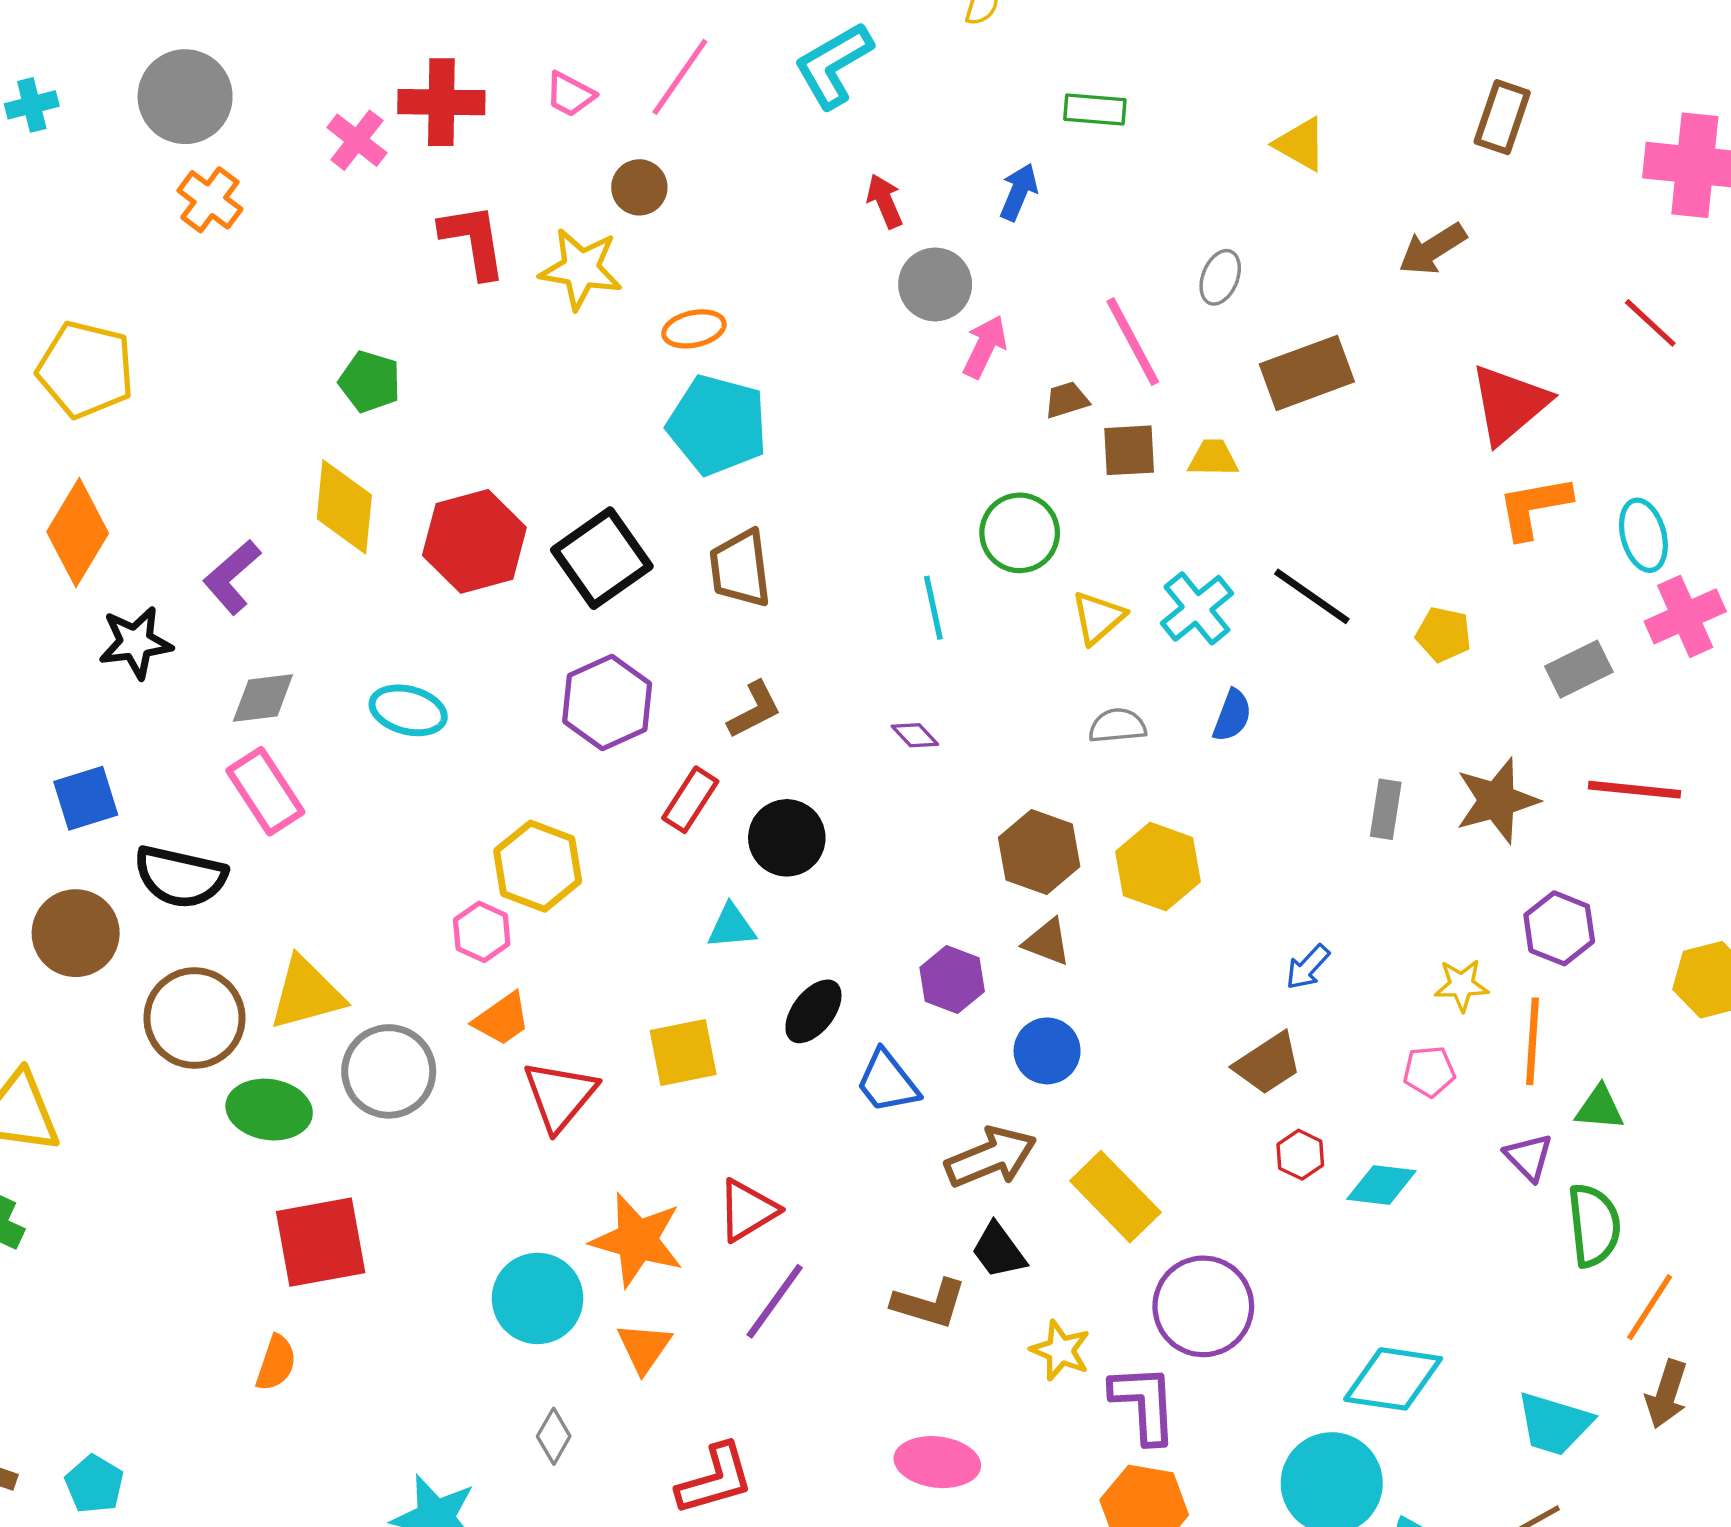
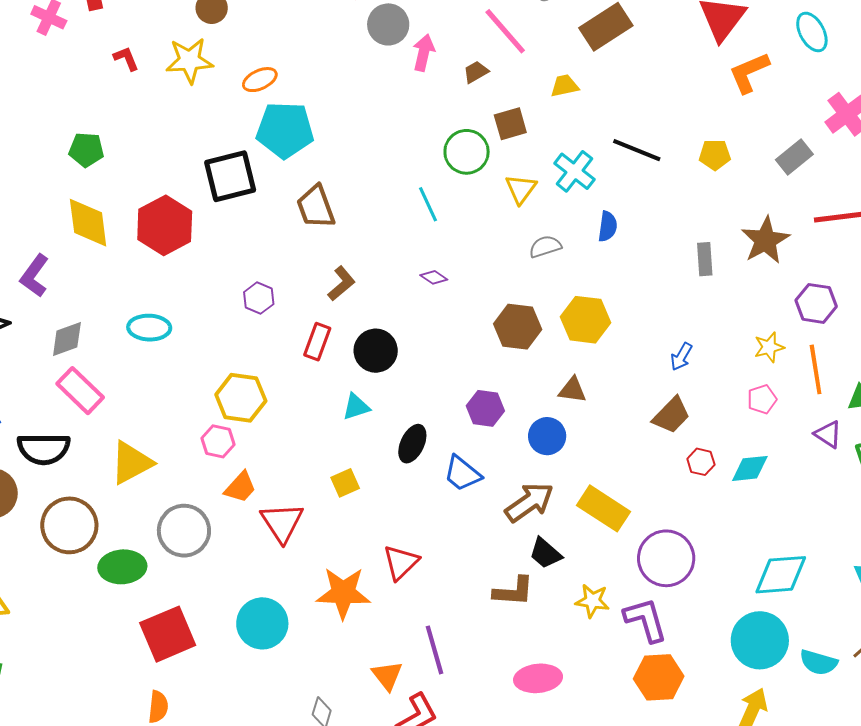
red L-shape: (473, 241) -> (126, 58), size x0.6
brown square: (1129, 450) -> (510, 124), moved
cyan ellipse: (1643, 535) -> (812, 32), moved
black square: (602, 558) -> (230, 176), moved, turned 34
purple hexagon: (607, 703) -> (259, 298), size x0.6
brown triangle: (1047, 942) -> (572, 390), moved
yellow triangle: (306, 994) -> (131, 463), moved
yellow square: (683, 1052) -> (345, 483), size x0.7
cyan circle: (538, 1298) -> (262, 623), moved
purple line: (775, 1301) -> (435, 650), moved, turned -39
orange triangle: (644, 1348) -> (387, 676), moved

